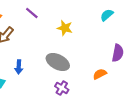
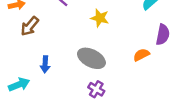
purple semicircle: (118, 53) -> (163, 35), moved
orange semicircle: (100, 74) -> (141, 55), moved

